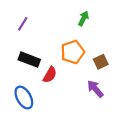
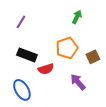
red semicircle: (50, 75) -> (46, 69), turned 42
purple arrow: (95, 89) -> (78, 82), moved

